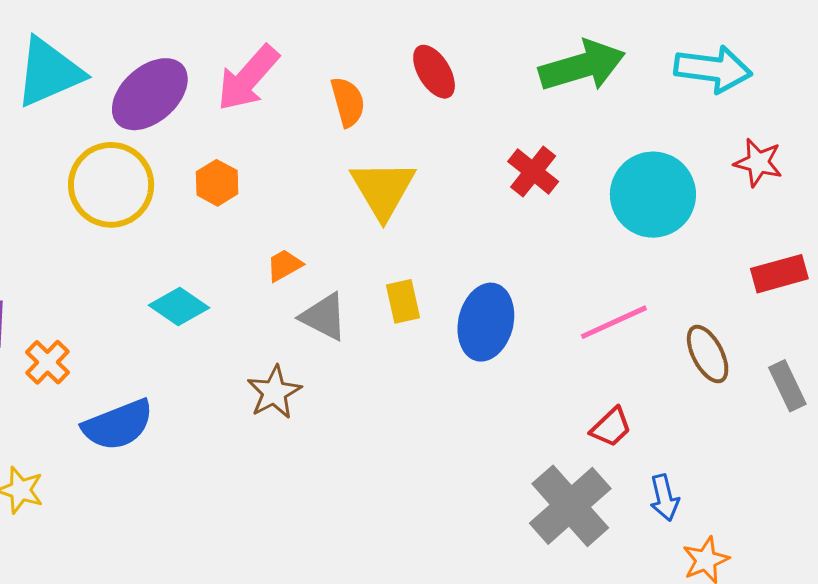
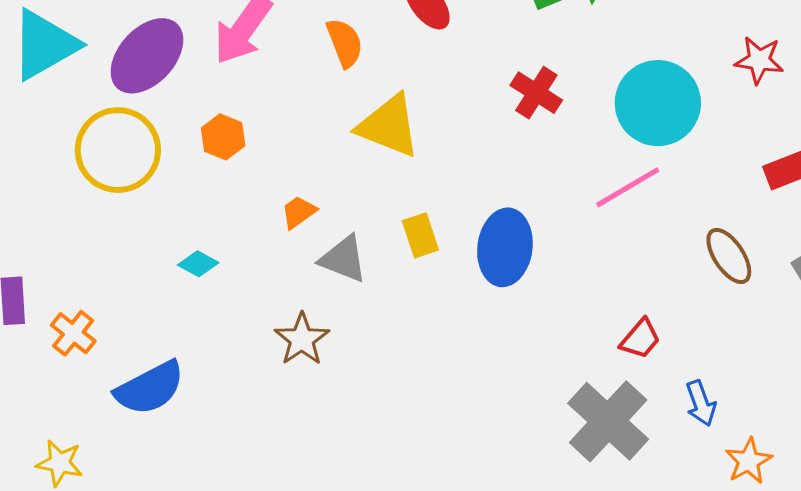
yellow triangle: (383, 189) -> (389, 126), turned -32
cyan diamond: (179, 306) -> (198, 264), size x0.7
pink line: (614, 322) -> (628, 187), moved

